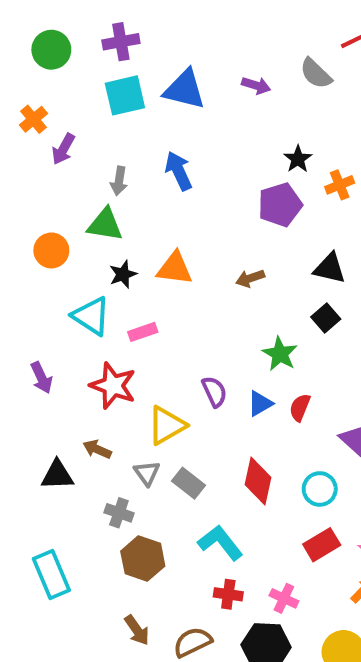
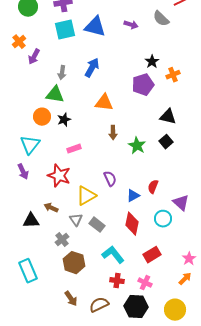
blue arrow: (179, 171) -> (92, 68), turned 54
orange circle: (51, 250) -> (42, 117), moved
orange triangle: (175, 268) -> (104, 103), moved
brown arrow: (250, 278) -> (113, 133), moved, turned -72
cyan triangle: (91, 316) -> (30, 145), moved, turned 35
green star: (280, 354) -> (137, 146), moved
blue triangle: (260, 404) -> (133, 196), moved
cyan circle: (320, 489) -> (163, 219), moved
gray cross: (119, 513) -> (62, 240), turned 32
red rectangle: (322, 545) -> (152, 255), moved

